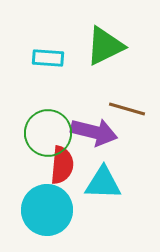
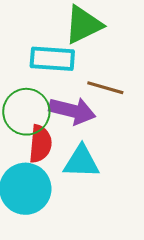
cyan rectangle: (48, 58) -> (52, 59), moved, size x1.4

